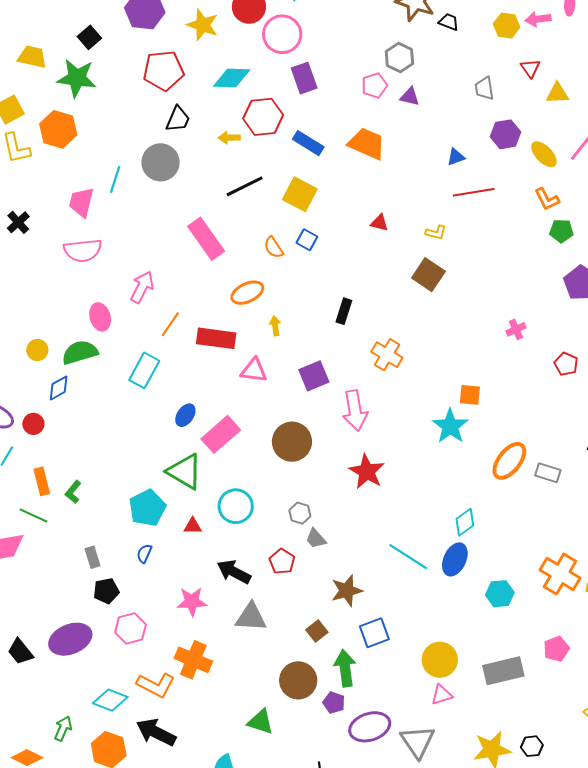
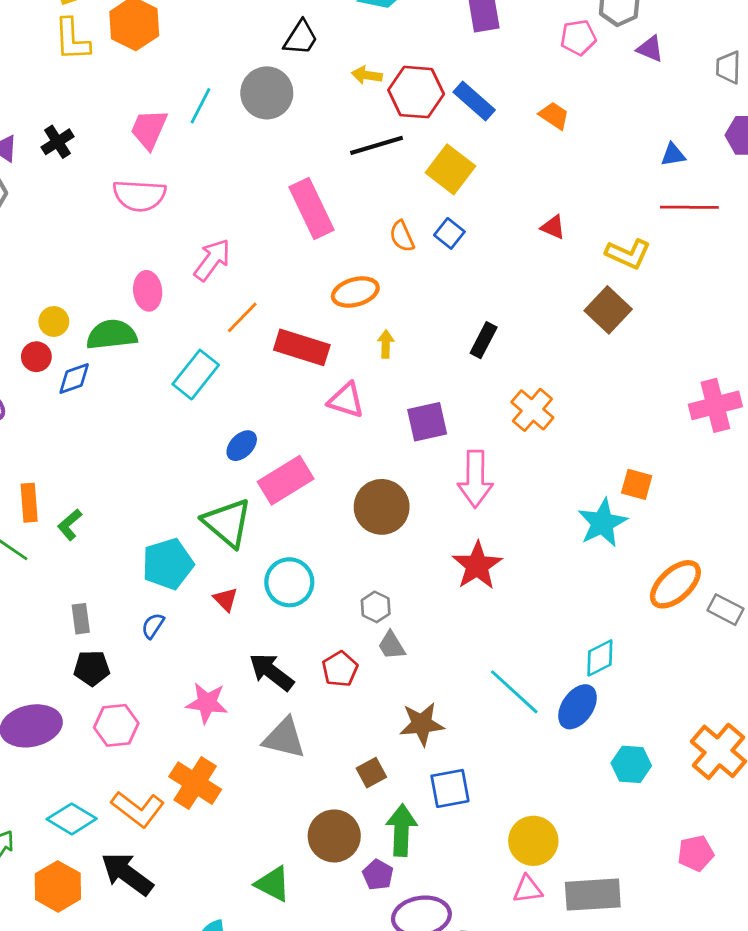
purple triangle: (410, 97) -> (650, 49), moved
red hexagon: (263, 117) -> (416, 92), moved
orange trapezoid: (367, 144) -> (554, 116), size x0.6
yellow L-shape: (436, 233) -> (628, 254), size x1.5
pink cross: (516, 329) -> (715, 405), size x1.8
red circle: (33, 424) -> (36, 357), moved
red triangle: (193, 526) -> (226, 599), turned 36
gray rectangle: (503, 671) -> (593, 895), moved

